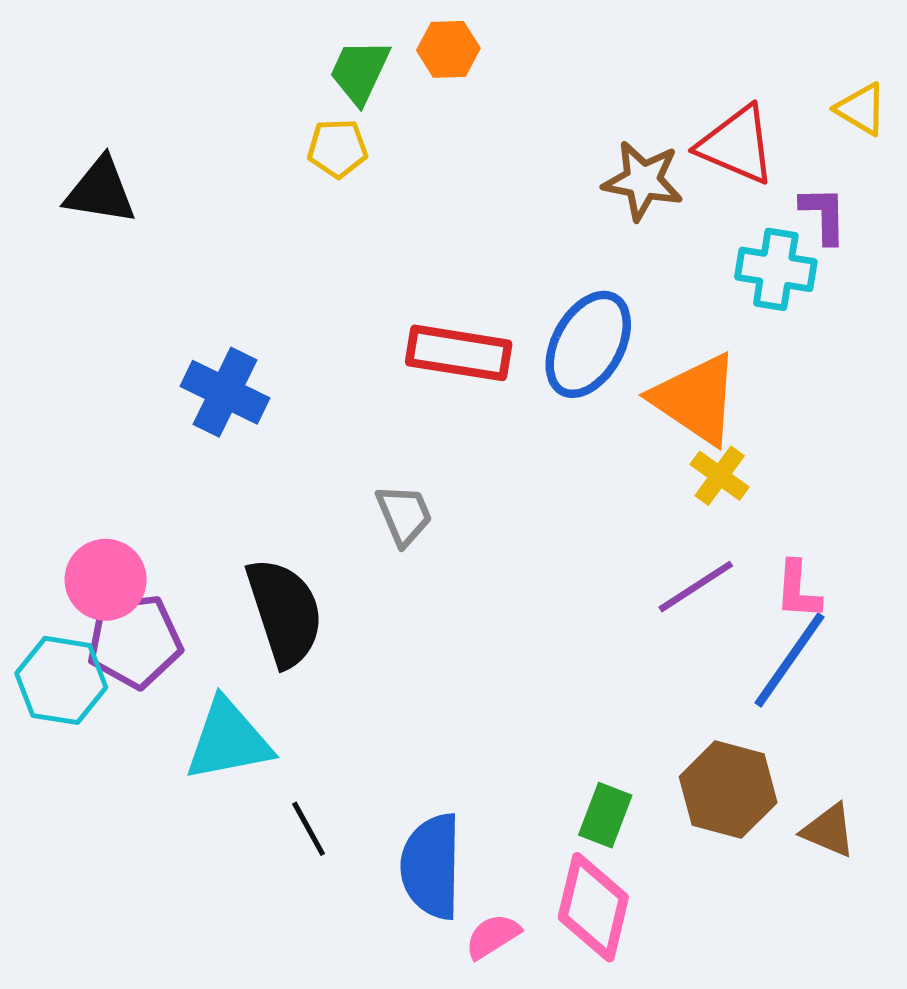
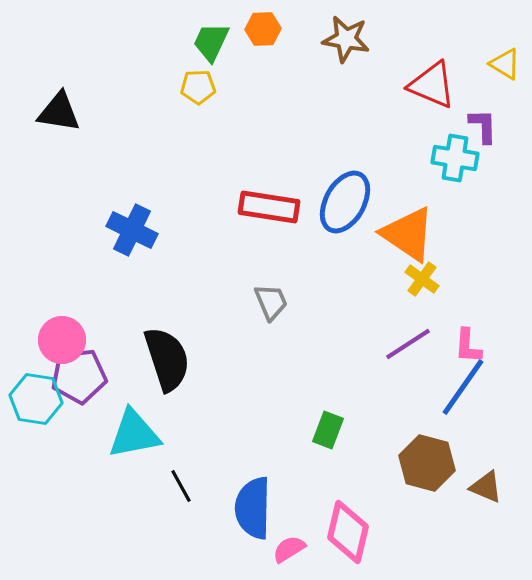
brown star: (643, 181) -> (346, 39), moved
gray trapezoid: (404, 515) -> (271, 302), moved
green rectangle: (605, 815) -> (328, 430), moved

